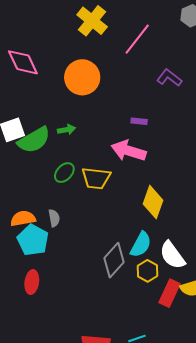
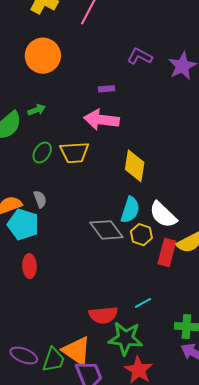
purple L-shape: (169, 78) -> (140, 56), moved
gray diamond: (114, 260) -> (107, 230), turned -68

